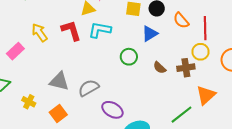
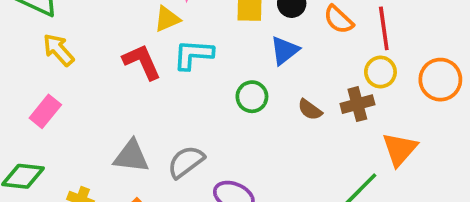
yellow arrow: (40, 33) -> (58, 50), moved

